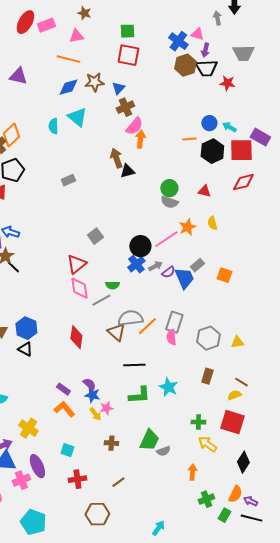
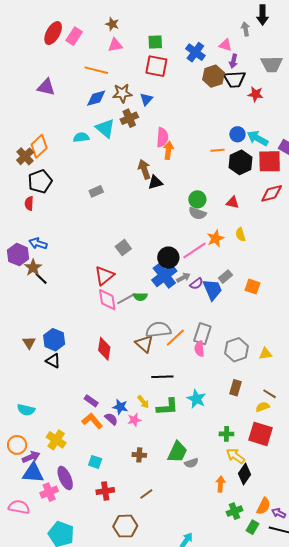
pink rectangle: (46, 25) -> (74, 36), turned -36
pink triangle: (76, 36) -> (115, 45), moved
blue cross: (178, 41) -> (195, 52), moved
brown cross: (125, 107) -> (129, 118), moved
cyan semicircle: (53, 126) -> (81, 137), turned 84
pink semicircle: (134, 126) -> (162, 137), turned -36
cyan arrow: (229, 127) -> (258, 138), size x1.5
blue cross: (136, 264) -> (164, 276), size x1.4
gray line: (101, 300) -> (126, 299), moved
purple semicircle: (89, 384) -> (111, 419), moved
yellow arrow: (95, 414) -> (143, 402), moved
black diamond: (243, 462) -> (245, 474), moved

